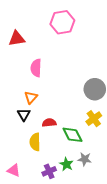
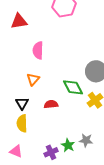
black triangle: (24, 115) -> (22, 103), moved
green diamond: (72, 135) -> (73, 87), moved
yellow semicircle: (35, 142) -> (22, 123), moved

